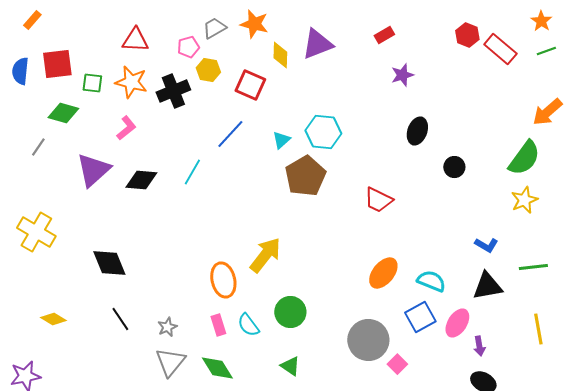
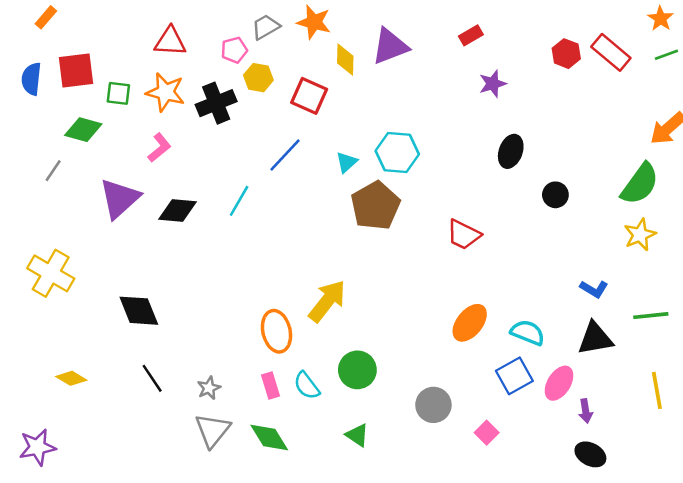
red hexagon: (467, 35) -> (566, 54), moved
gray circle: (368, 340) -> (433, 405), moved, size x0.7

